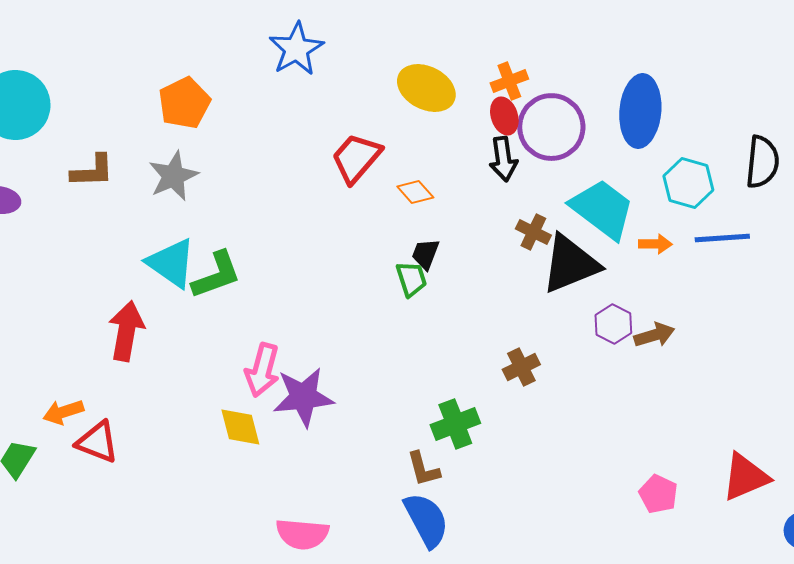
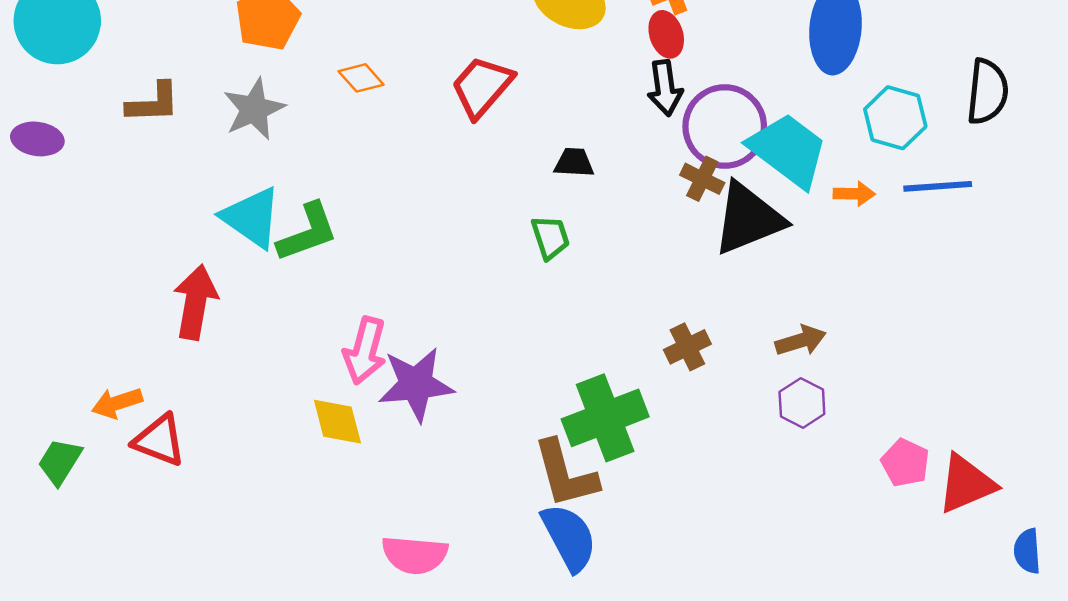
purple circle: (551, 127) -> (725, 127), moved
orange diamond: (415, 192) -> (361, 78), moved
black trapezoid: (425, 254) -> (574, 163), moved, turned 72
purple hexagon: (613, 324) -> (802, 403), moved
brown arrow: (654, 335) -> (801, 341), moved
green cross: (455, 424) -> (605, 418), size x1.4
brown L-shape: (423, 469) -> (565, 474), size x1.6
pink pentagon: (658, 494) -> (905, 463), moved

